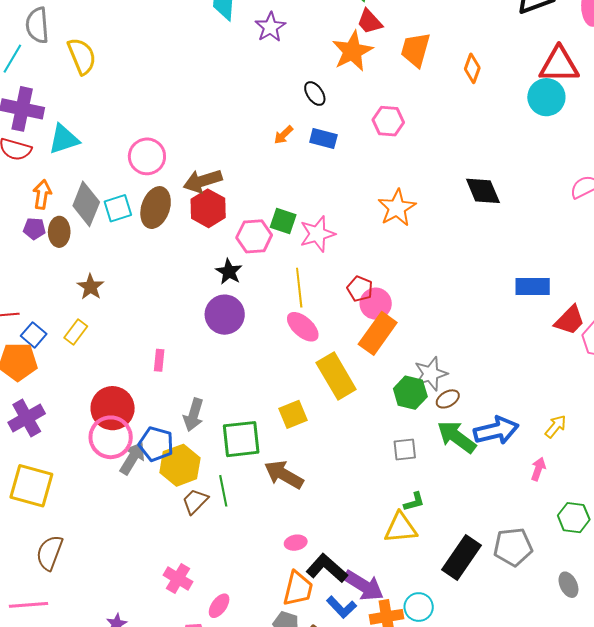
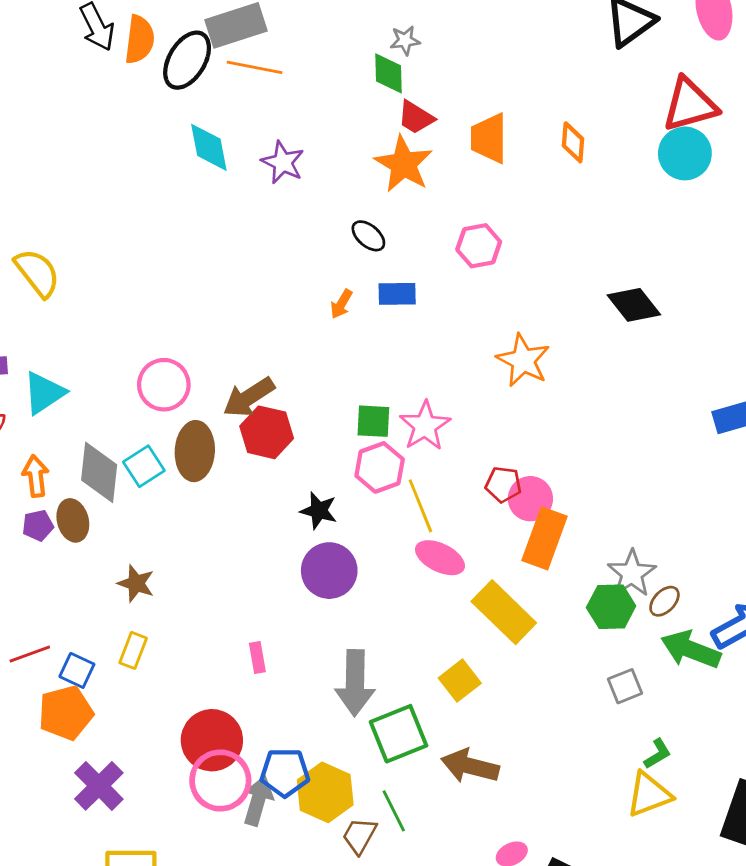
pink hexagon: (254, 236) -> (380, 467), moved
gray arrow: (194, 415) -> (355, 683), moved, size x1.4

